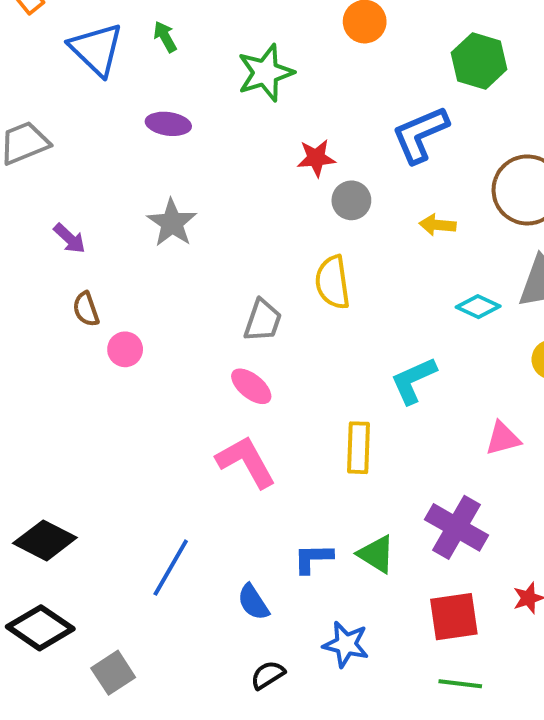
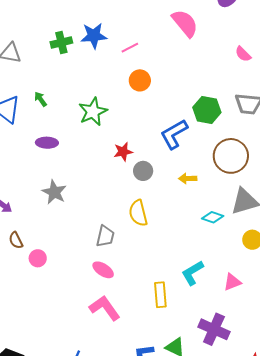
green hexagon: (479, 61) -> (207, 110), moved
cyan L-shape: (413, 380) -> (193, 273), moved

